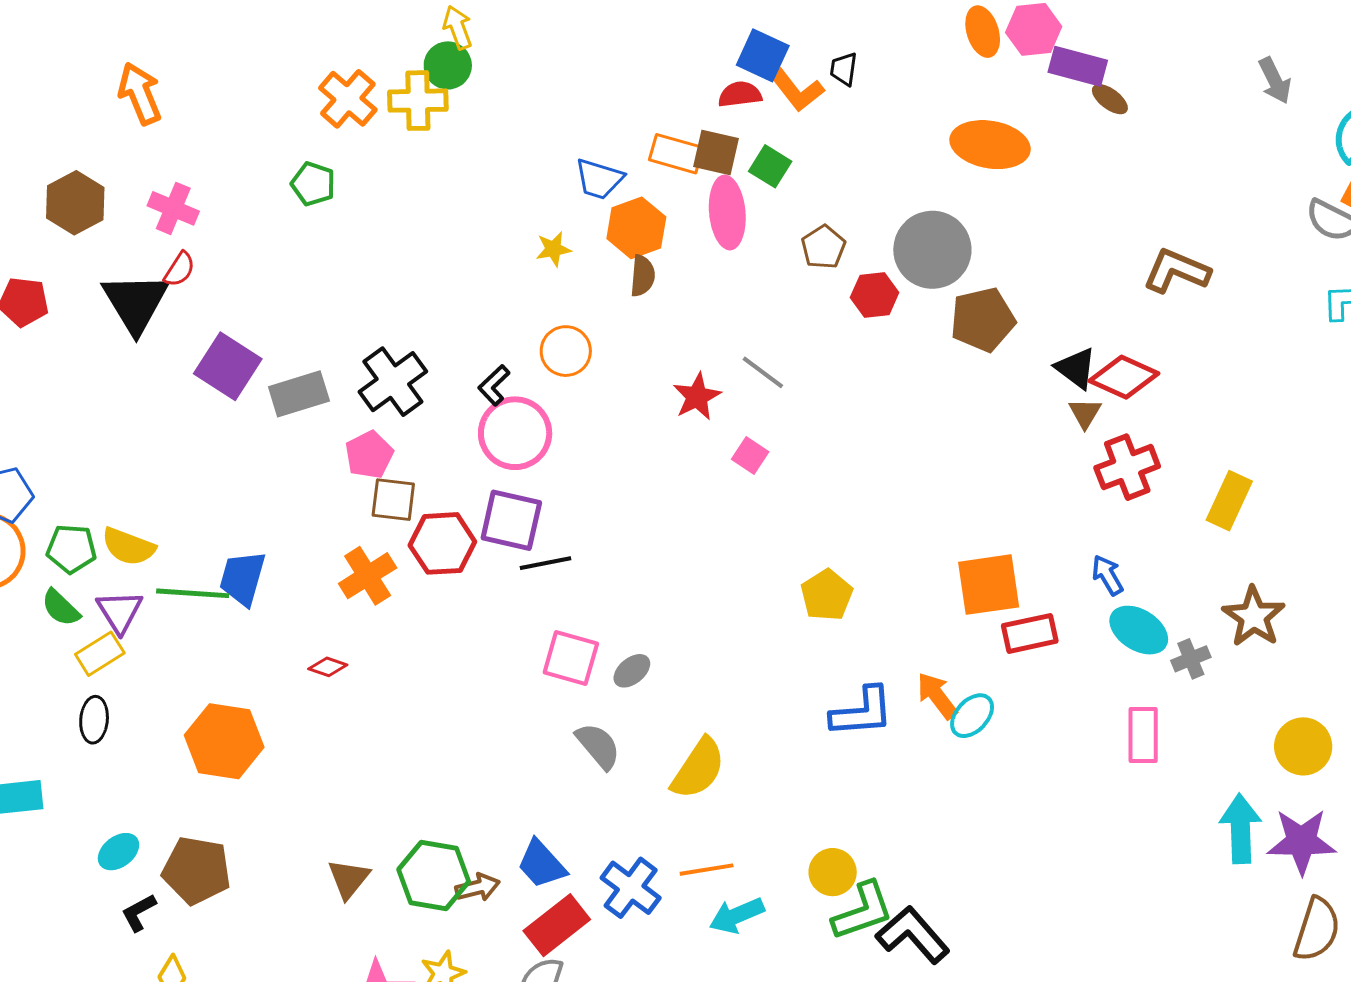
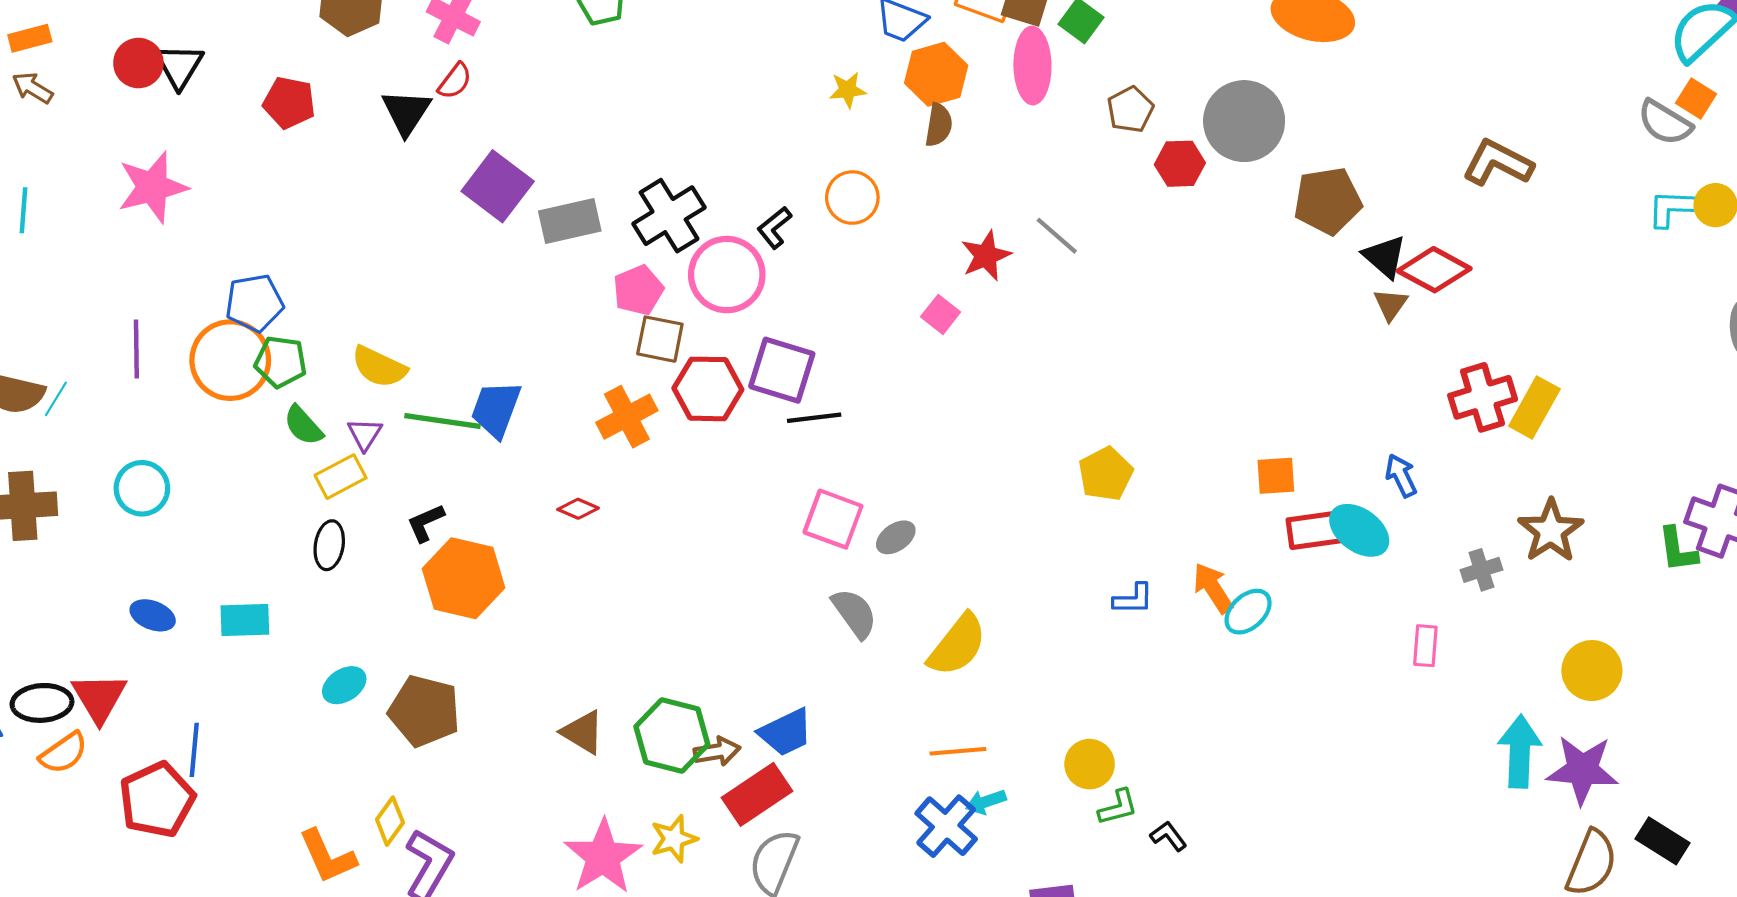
black triangle: (136, 303) -> (406, 112), size x0.7
brown pentagon: (983, 320) -> (1328, 201), moved
pink circle: (515, 433) -> (727, 275), moved
pink square: (750, 455) -> (941, 314), moved
red cross: (1127, 467) -> (1483, 397), moved
green pentagon: (71, 549) -> (281, 362), moved
orange square: (989, 585) -> (1276, 476), size x0.6
purple triangle: (120, 612) -> (365, 434), size x0.7
cyan ellipse: (1139, 630) -> (1359, 530), moved
blue L-shape: (862, 712) -> (1133, 599), size x0.6
pink rectangle: (1143, 735) -> (1425, 646), size x0.7
blue trapezoid: (542, 864) -> (786, 732), turned -78
brown triangle: (349, 879) -> (583, 732), turned -42
blue cross: (631, 888) -> (946, 826), moved
green L-shape: (863, 911) -> (1118, 807), size x0.6
black L-shape: (139, 913) -> (426, 523), moved
cyan arrow: (737, 915) -> (986, 802), size x0.7
red rectangle: (557, 925) -> (757, 794), moved
black L-shape: (913, 935) -> (1168, 836), size x0.5

